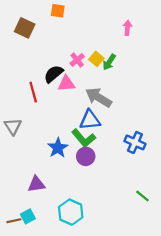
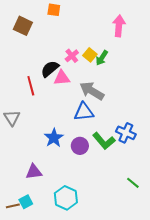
pink arrow: (127, 28) -> (119, 26), size x1.5
green L-shape: (84, 138) -> (104, 141), moved

